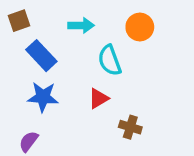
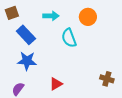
red triangle: (98, 98) -> (56, 84), moved
brown cross: (130, 127) -> (107, 79), moved

